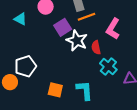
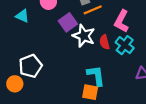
cyan cross: (108, 66) -> (125, 45), moved
orange square: (55, 90) -> (90, 92), moved
cyan L-shape: (85, 90) -> (96, 76), moved

